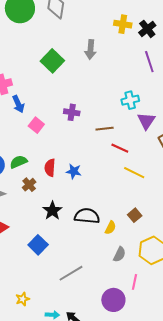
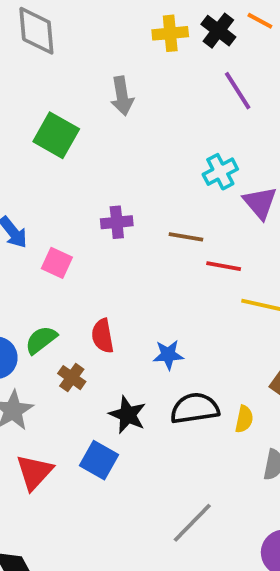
brown line: (105, 129) -> (186, 237), turned 30
blue star: (74, 171) -> (168, 355), moved
blue square: (38, 245) -> (99, 460), moved

